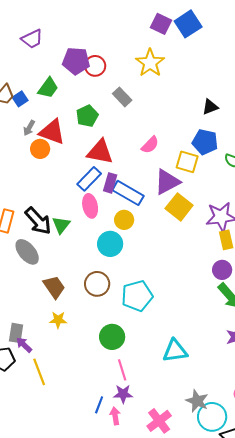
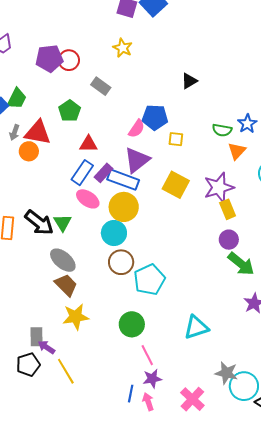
yellow star: (150, 63) -> (123, 48), size x0.7
green trapezoid: (48, 88) -> (17, 99), moved
blue pentagon: (205, 142) -> (155, 117), moved
red triangle: (100, 152) -> (88, 144), size x0.7
yellow square: (187, 162) -> (176, 139), size x0.7
purple triangle: (167, 182) -> (137, 160), moved
purple rectangle: (110, 183) -> (104, 173), turned 36
pink ellipse: (90, 206) -> (88, 199), turned -35
yellow circle: (124, 220) -> (124, 207), size x1.5
gray ellipse: (27, 252) -> (63, 260), moved
brown circle: (97, 284) -> (121, 262), moved
yellow star: (58, 320) -> (76, 317), size x1.5

